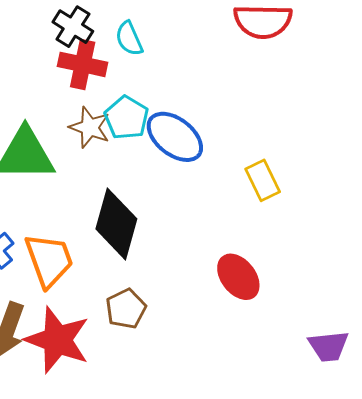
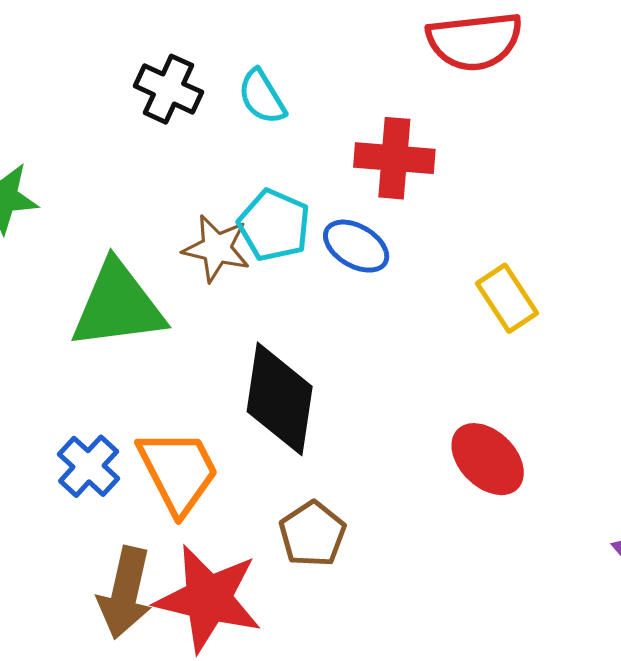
red cross: (83, 64) -> (394, 158), moved
blue ellipse: (175, 137) -> (356, 246), size x0.7

